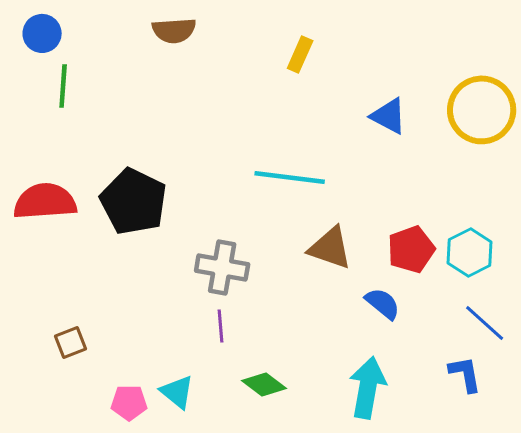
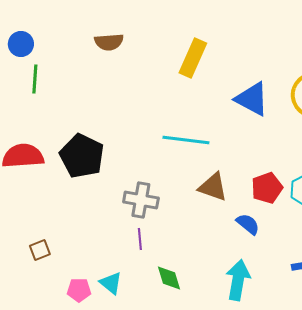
yellow rectangle: (300, 54) -> (193, 58), size x1.6
blue triangle: (389, 116) -> (252, 99), size x1.4
green diamond: (264, 385) -> (169, 278), turned 36

